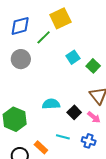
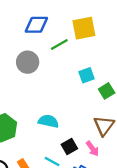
black square: (74, 112) -> (69, 146), moved

